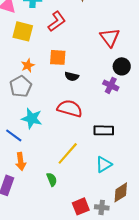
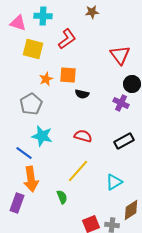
orange star: (28, 65) -> (46, 79), moved
red semicircle: (70, 108) -> (83, 136), moved, size x0.7
black rectangle: (104, 130) -> (124, 141), moved, turned -30
orange arrow: (21, 161) -> (31, 179), size x1.4

